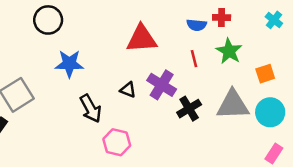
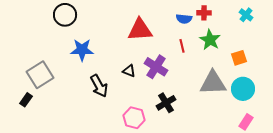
black cross: (189, 109) -> (166, 103), moved
pink hexagon: (117, 142) -> (134, 118), moved

